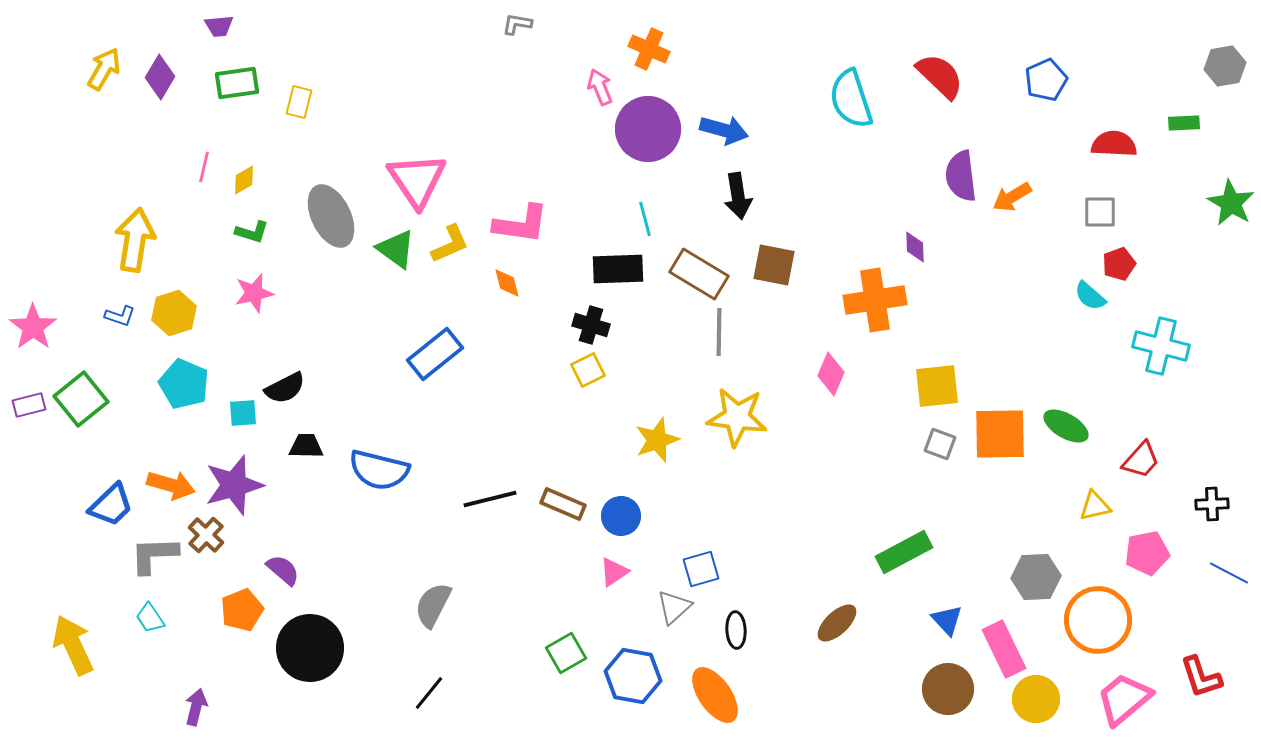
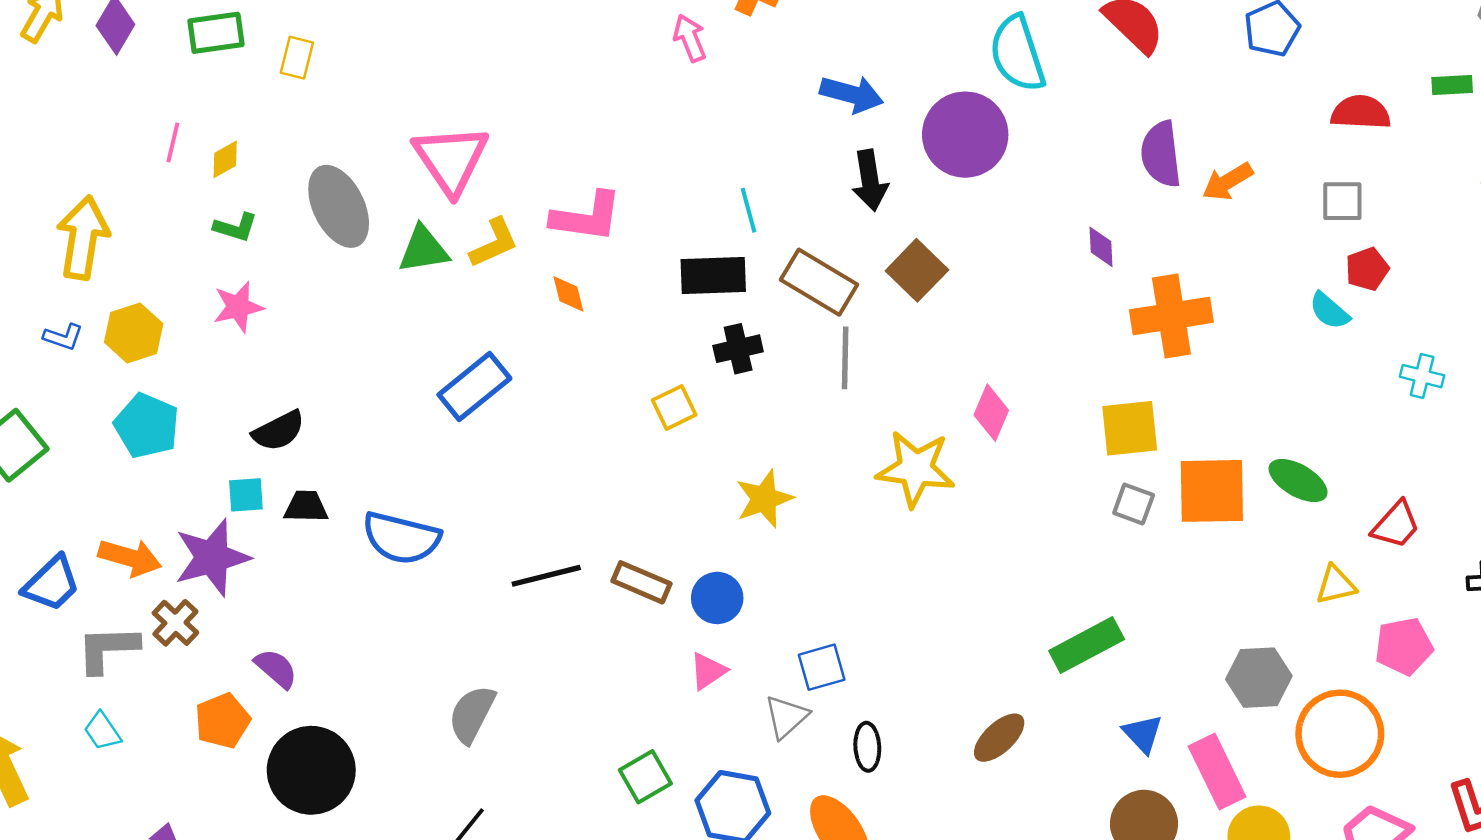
purple circle: (648, 129) -> (965, 135), moved
green triangle: (396, 249) -> (423, 249), turned -45
brown square: (774, 265) -> (917, 270), turned 33
orange cross: (875, 300) -> (1171, 316), moved
black cross: (591, 325) -> (738, 349), moved, turned -30
cyan cross: (1161, 346) -> (1422, 376), size x0.6
cyan square: (243, 413) -> (246, 495), moved
yellow star: (737, 417) -> (916, 469), moved

